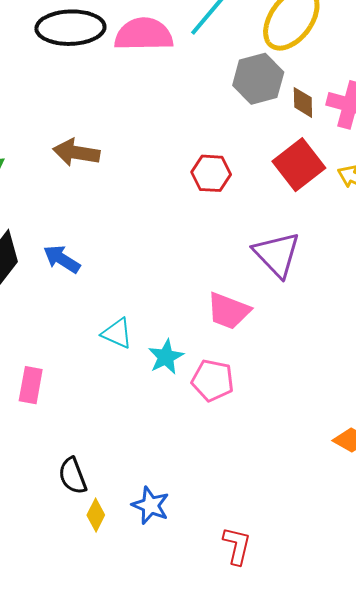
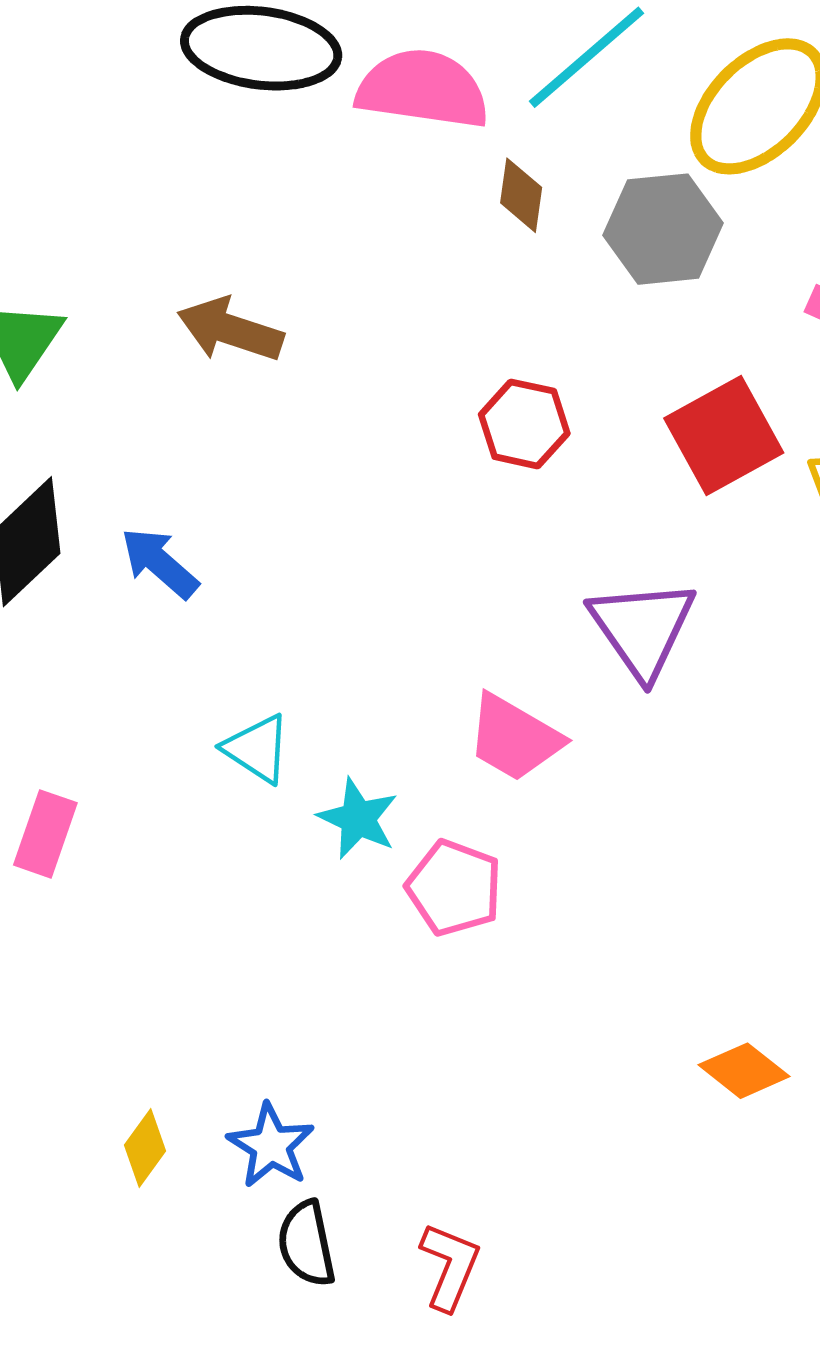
brown diamond: (303, 102) -> (521, 195), moved
cyan star: (166, 357) -> (358, 819), turned -30
black semicircle: (73, 476) -> (306, 1244), moved

